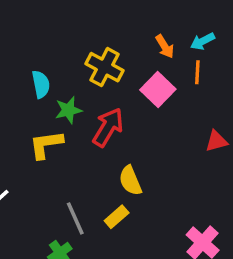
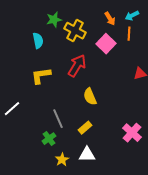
green star: (68, 110) -> (54, 20), moved
yellow rectangle: (117, 217) -> (85, 128), moved

